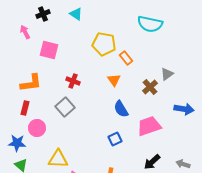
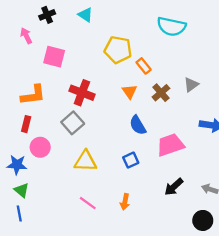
red cross: (73, 81) -> (82, 93), size x1.5
brown cross: (150, 87) -> (161, 93), moved
yellow triangle: (58, 159) -> (85, 161), moved

